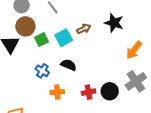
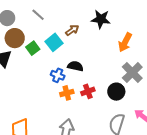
black semicircle: (69, 65) -> (75, 66), moved
blue cross: (42, 71) -> (58, 75), moved
black circle: (110, 91) -> (116, 92), moved
orange cross: (57, 92) -> (67, 93), moved

